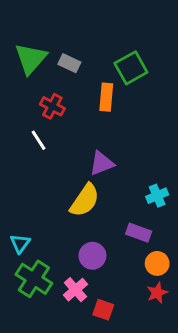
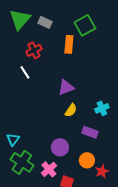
red cross: (52, 106) -> (34, 50), turned 35
yellow semicircle: (85, 200) -> (71, 110), moved, size x0.6
orange circle: (157, 263) -> (87, 160), moved

